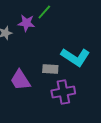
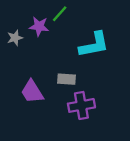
cyan L-shape: (75, 57) -> (94, 45), moved, turned -44

